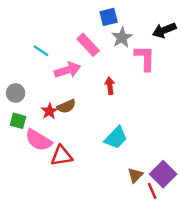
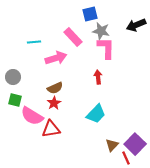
gray star: (122, 37) -> (101, 31), turned -30
cyan line: (41, 51) -> (34, 42), turned -40
pink L-shape: (145, 58) -> (106, 48), moved
red arrow: (110, 86) -> (98, 77), moved
red star: (49, 111) -> (54, 103), moved

